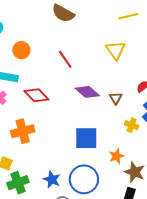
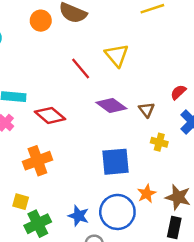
orange circle: (21, 50) -> (41, 21), moved
yellow triangle: (116, 50) -> (117, 55), moved
yellow cross: (132, 125) -> (159, 142), moved
orange star: (116, 156) -> (147, 194), moved

